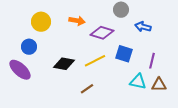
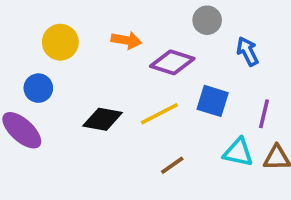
blue arrow: (143, 27) -> (247, 51), turned 49
brown line: (87, 89) -> (172, 165), moved

